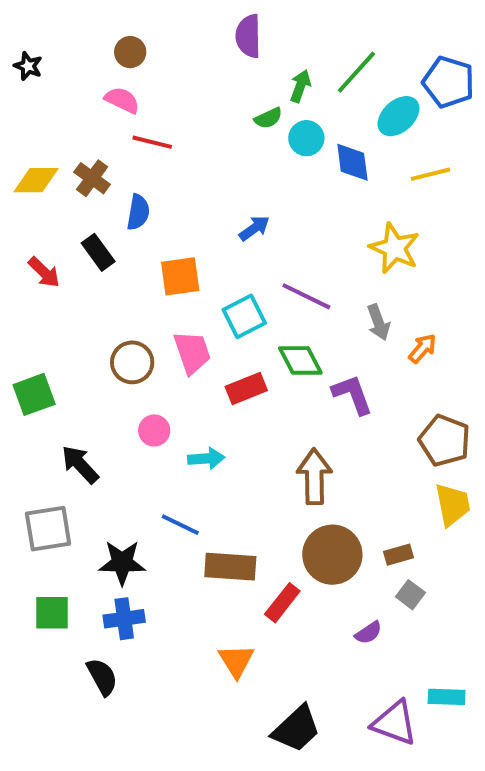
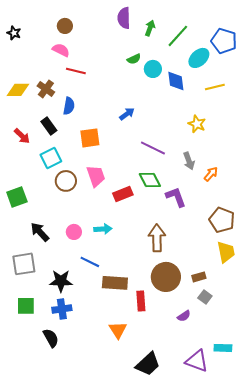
green arrow: (300, 86) -> (150, 28), moved
yellow star: (394, 248) -> (197, 124), size x0.7
cyan square: (244, 316) -> (51, 158), moved
pink circle: (154, 430) -> (74, 232), moved
red rectangle: (282, 603) -> (141, 301), turned -42

